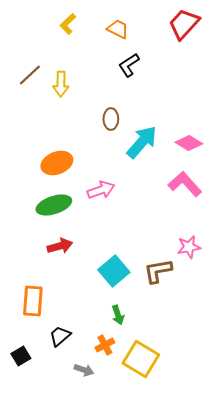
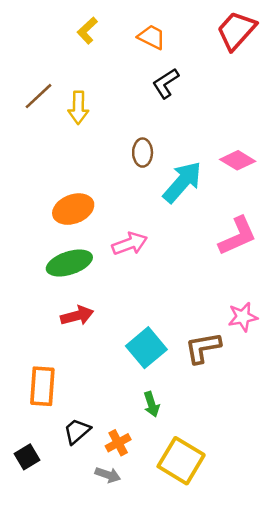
pink diamond: (189, 143) -> (238, 160), moved
pink L-shape: (185, 184) -> (238, 236), turned 108
orange cross: (105, 345) -> (118, 443), moved

